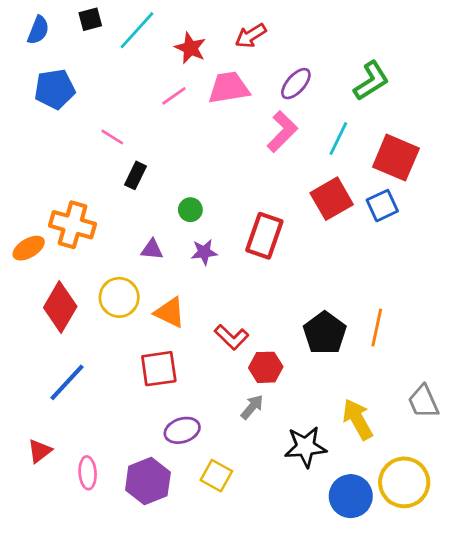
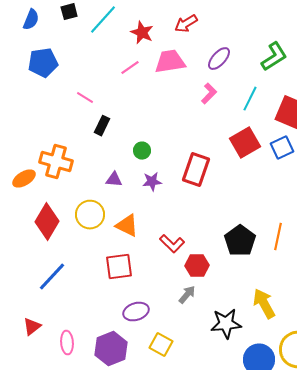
pink L-shape: (282, 132) -> (209, 94), size x0.7

